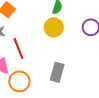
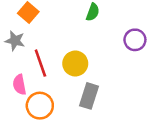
yellow circle: (54, 27) -> (75, 64), moved

